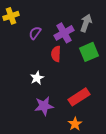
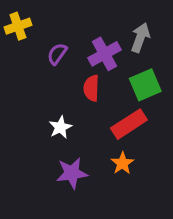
red rectangle: (79, 97) -> (129, 124), moved
orange star: (75, 124) -> (122, 163), moved

